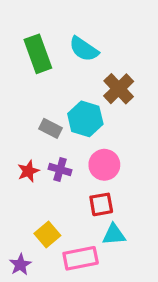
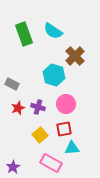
gray rectangle: (50, 128) -> (12, 84), moved
yellow square: (47, 234) -> (40, 135), moved
pink rectangle: (81, 258) -> (51, 163), turned 40

